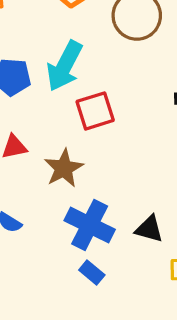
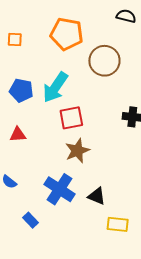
brown star: (64, 168) -> (77, 151), moved
blue rectangle: (92, 273) -> (30, 220), moved

